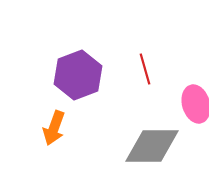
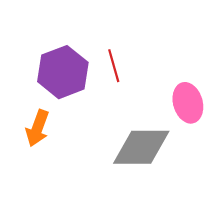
red line: (145, 69) -> (114, 66), moved

